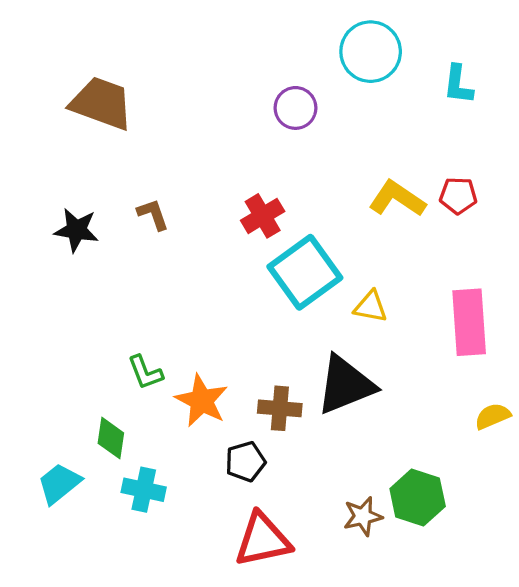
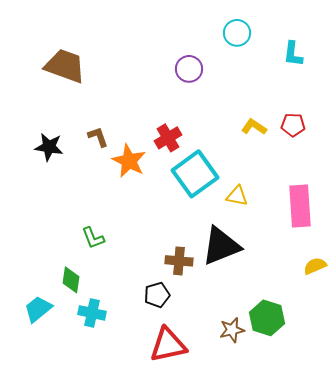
cyan circle: (371, 52) -> (237, 33), size x0.7
yellow L-shape: (397, 199) -> (254, 127), size x0.7
orange star: (202, 401) -> (129, 161), moved

